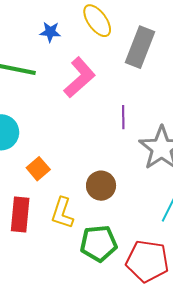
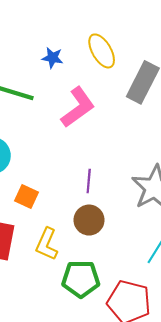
purple line: (123, 117) -> (89, 181), moved
orange square: (38, 169) -> (26, 197), turned -30

